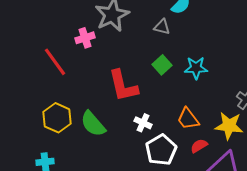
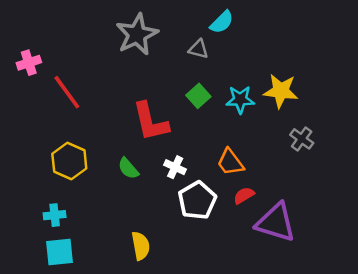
pink cross: (85, 38) -> (29, 63), moved
green semicircle: (93, 124) -> (128, 168), moved, size x0.7
yellow star: (229, 126) -> (281, 91), moved

